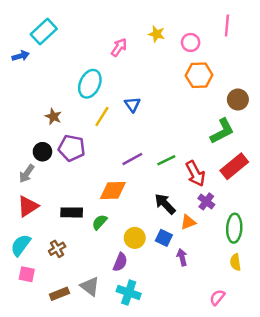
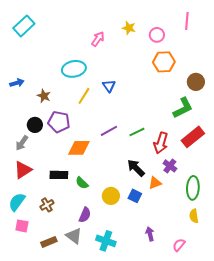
cyan rectangle: (44, 32) -> (24, 26), moved
blue arrow: (21, 56) -> (17, 83), moved
cyan ellipse: (90, 84) -> (74, 69), turned 55
red arrow: (195, 174) -> (161, 143), turned 45
orange diamond: (113, 191) -> (79, 148), moved
green semicircle: (100, 222) -> (82, 183), turned -88
purple arrow: (182, 257) -> (150, 234), moved
purple semicircle: (120, 262) -> (85, 215), moved

